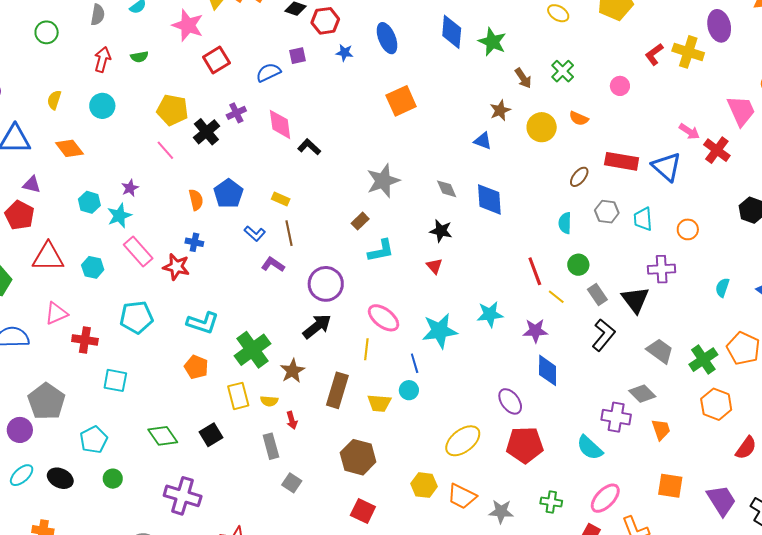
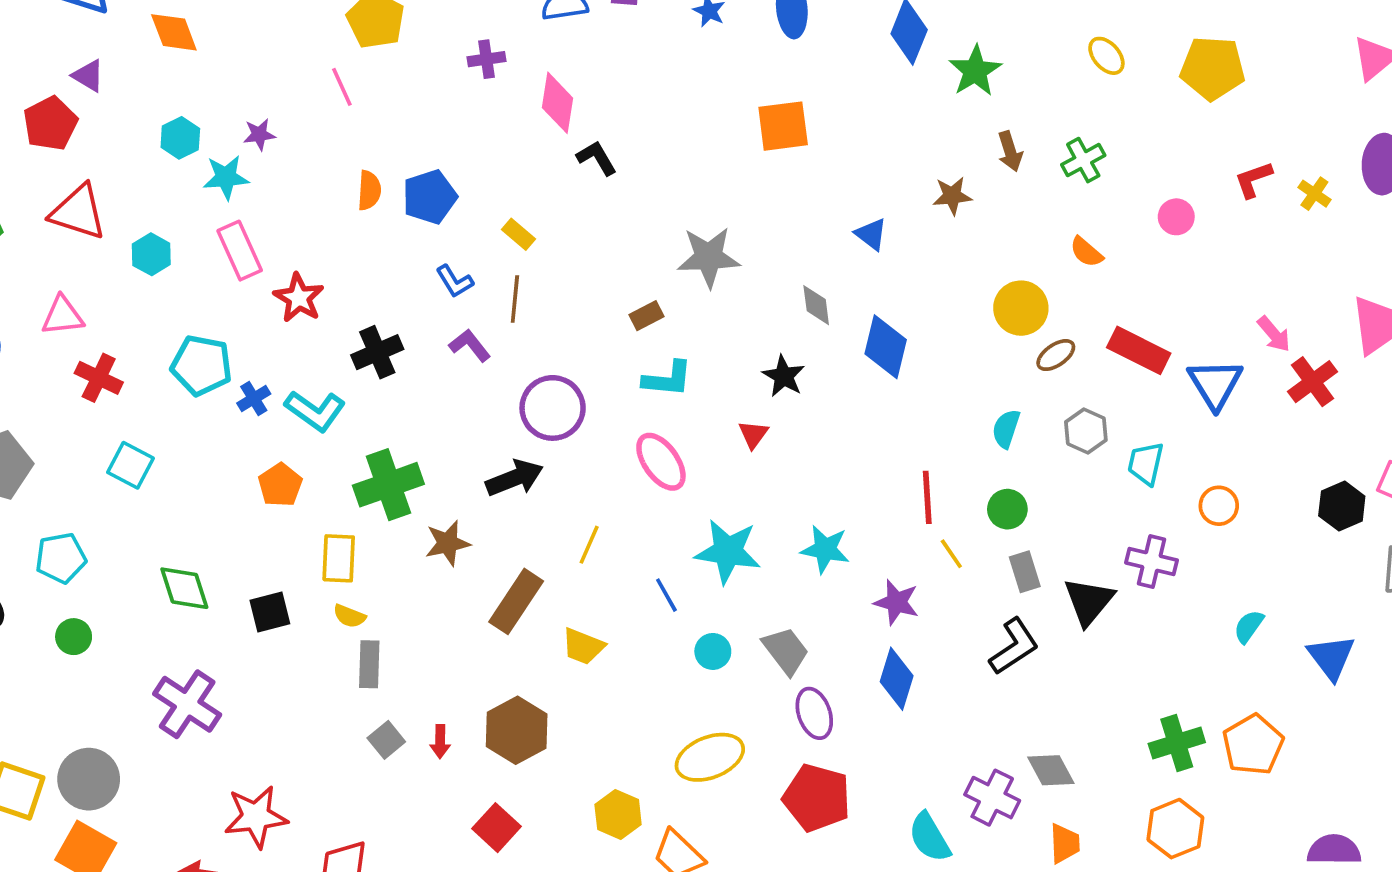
yellow cross: (688, 52) -> (1314, 194), size x0.6
yellow circle: (542, 127) -> (1021, 308), moved
black cross: (206, 132) -> (377, 352), moved
blue triangle: (483, 141) -> (871, 234), moved
blue cross: (194, 242) -> (254, 398), moved, turned 30
pink ellipse: (384, 318) -> (661, 462), moved
gray trapezoid: (660, 351) -> (786, 651), moved
blue line: (415, 363) -> (666, 595), turned -30
cyan circle: (409, 390) -> (713, 651), moved
yellow semicircle: (269, 401) -> (349, 616), moved
red arrow: (292, 420) -> (440, 742), moved

